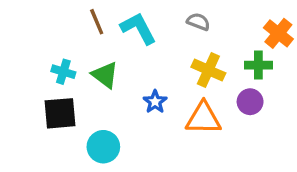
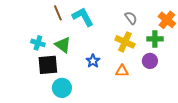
gray semicircle: (198, 22) -> (131, 18), moved, turned 32
black square: (60, 113) -> (48, 65), moved
orange triangle: (203, 118) -> (122, 71), size x0.6

